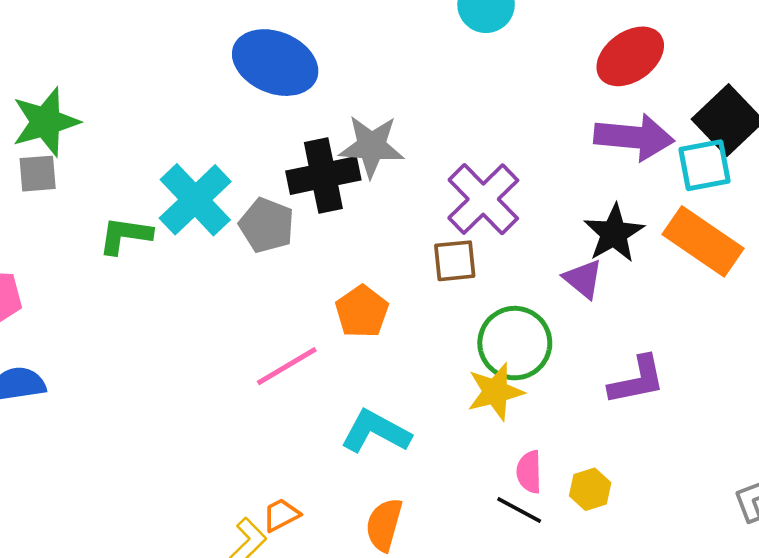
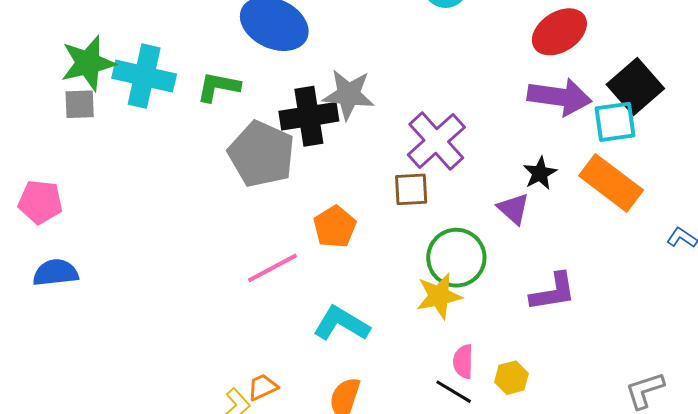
cyan cross: (195, 200) -> (144, 76), moved, turned -36
gray pentagon: (267, 225) -> (262, 154), size x1.5
black star: (614, 233) -> (540, 173), size x0.7
green L-shape: (125, 235) -> (218, 87), moved

